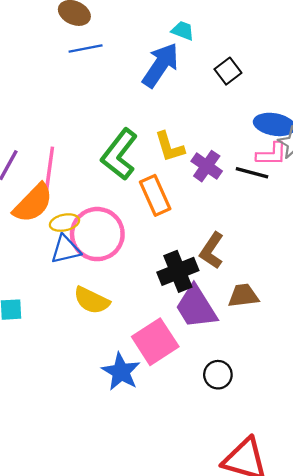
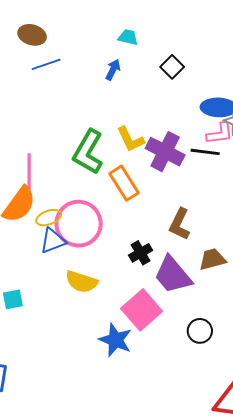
blue arrow: (160, 65) -> (113, 70), size x0.5
purple cross: (207, 166) -> (165, 152), size x1.4
black cross: (178, 271) -> (141, 253), moved, size x0.7

